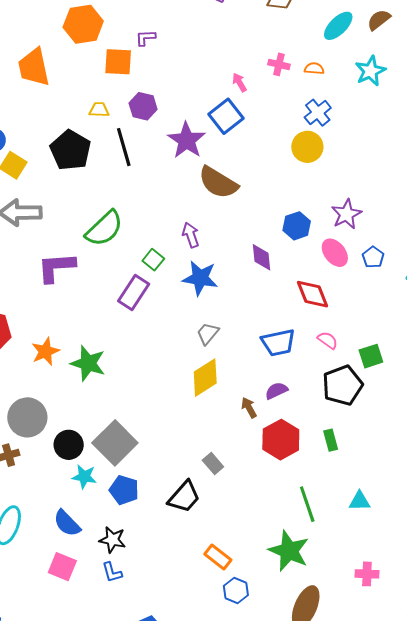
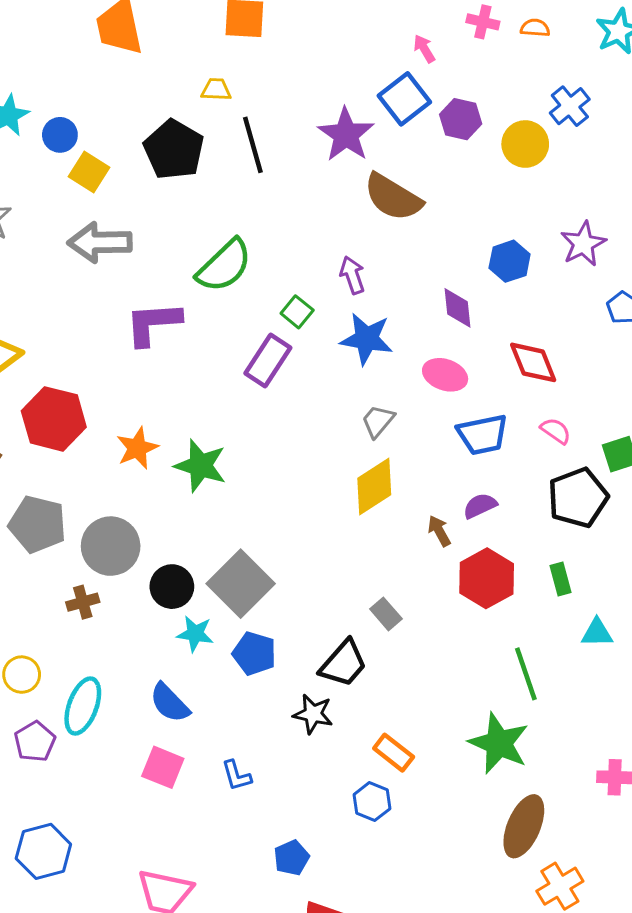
purple hexagon: (143, 106) -> (461, 119), moved
blue cross: (318, 113) -> (570, 106), moved
pink ellipse: (335, 253) -> (445, 375), moved, turned -32
cyan triangle: (359, 501) -> (597, 633), moved
black star: (112, 540) -> (313, 714), moved
blue hexagon: (236, 590) -> (372, 802), moved

